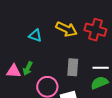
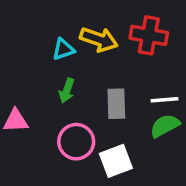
cyan triangle: (35, 36) -> (63, 49), moved, turned -32
green arrow: (28, 68) -> (67, 91), moved

